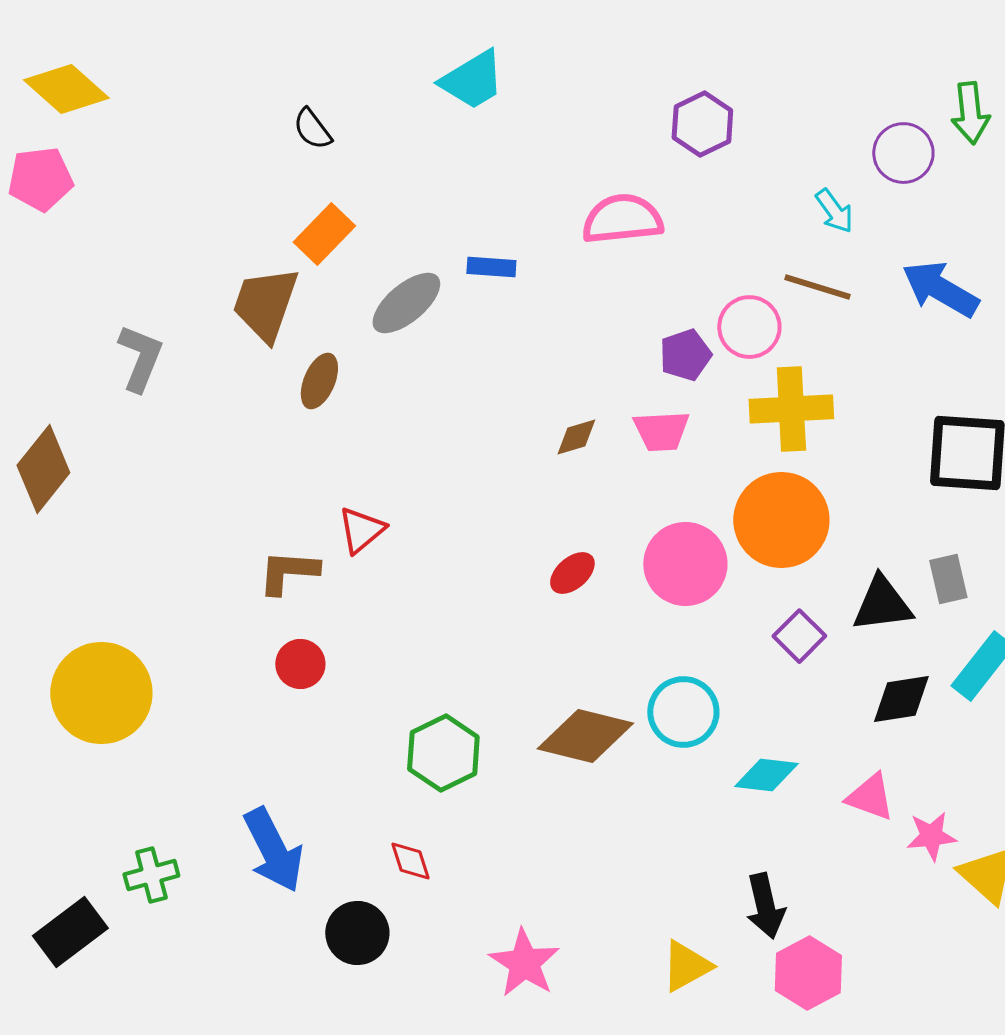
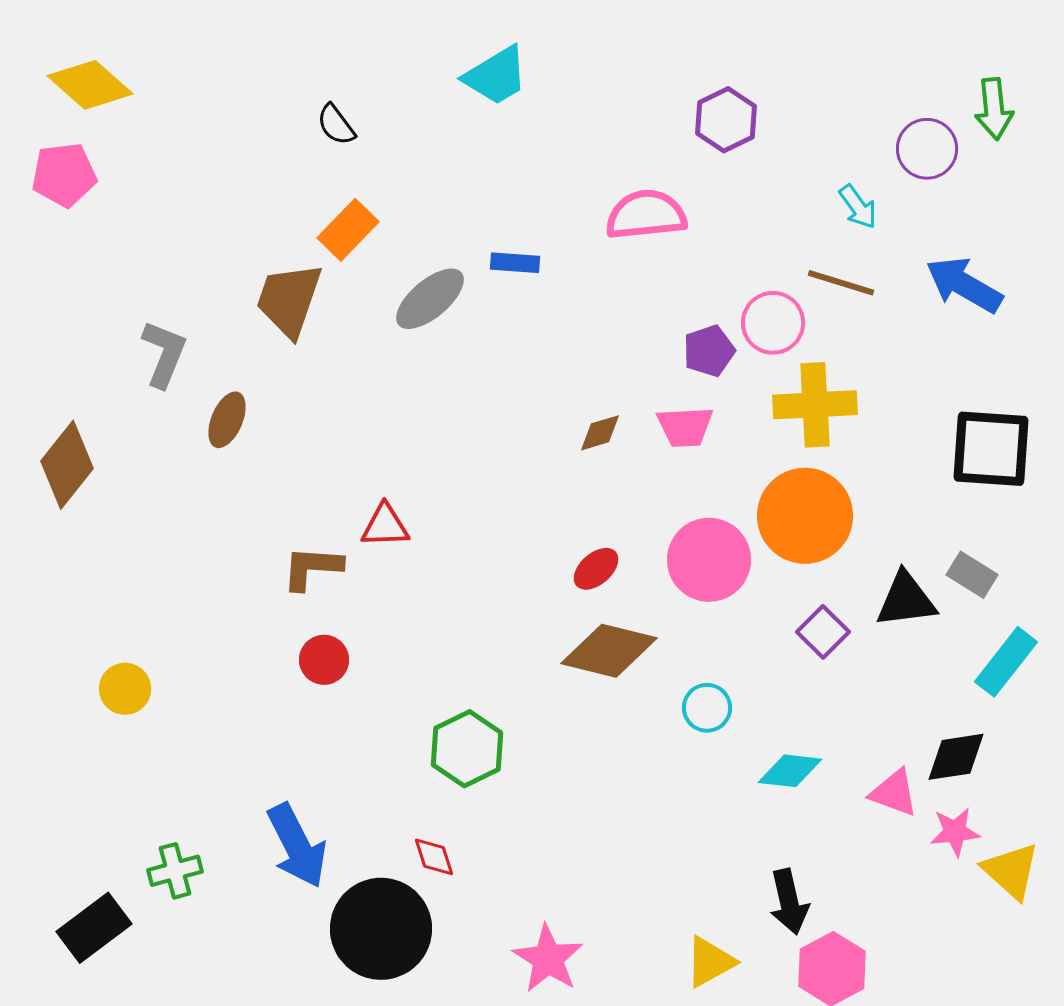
brown ellipse: (319, 381) -> (227, 420), moved
red triangle: (361, 530) -> (385, 526), turned 38
gray rectangle: (948, 579) -> (972, 575), turned -45
yellow circle: (101, 693) -> (125, 689), size x0.5
black diamond: (901, 699) -> (956, 757), moved
cyan circle: (683, 712) -> (707, 708), size x0.7
brown diamond: (585, 736) -> (609, 651), moved
black circle: (357, 933) -> (381, 929), size x1.6

